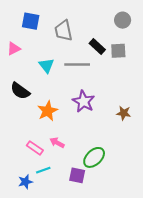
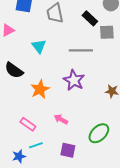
black rectangle: (97, 46) -> (90, 18), moved
gray line: (77, 64) -> (81, 50), moved
pink arrow: (57, 143) -> (61, 119), moved
green ellipse: (94, 157) -> (99, 133), moved

